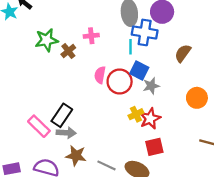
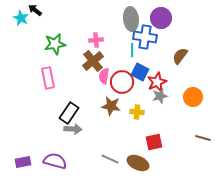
brown cross: (68, 51) -> (93, 61), moved, size x1.5
gray star: (151, 86) -> (160, 96), moved
yellow cross: (136, 114) -> (137, 112), turned 32
red star: (150, 119) -> (157, 82), moved
pink rectangle: (39, 126) -> (48, 78), moved, turned 35
brown star: (76, 156) -> (111, 106), moved

